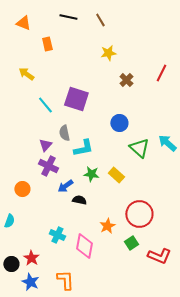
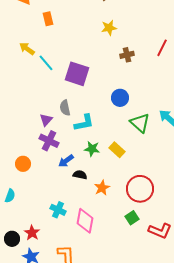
brown cross: (126, 80) -> (127, 55), turned 32
cyan line: (45, 105) -> (46, 63), moved
orange star: (107, 226) -> (102, 188), moved

